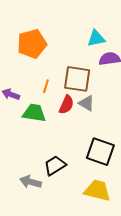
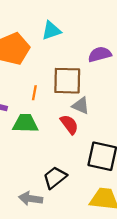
cyan triangle: (96, 38) -> (51, 31), moved
red semicircle: (66, 105) -> (69, 124), moved, turned -54

